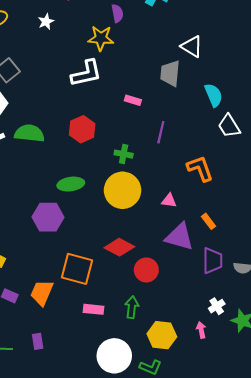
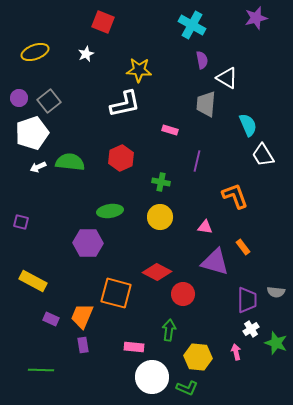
purple semicircle: (117, 13) -> (202, 60), moved
yellow circle: (123, 190) -> (160, 217), size x0.7
purple trapezoid: (213, 261) -> (247, 300), moved
pink rectangle: (94, 309) -> (134, 347), moved
purple rectangle: (38, 341) -> (83, 345), moved

